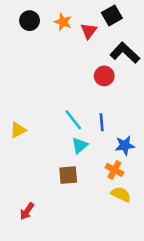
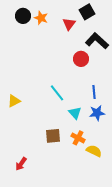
orange star: (63, 22) -> (41, 18), moved
blue line: (102, 122) -> (94, 92), moved
cyan triangle: (80, 145) -> (75, 113), moved, turned -32
orange cross: (114, 170) -> (78, 138), moved

